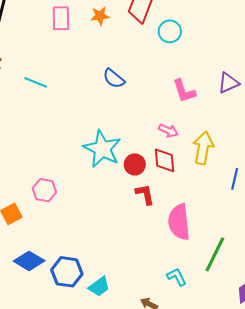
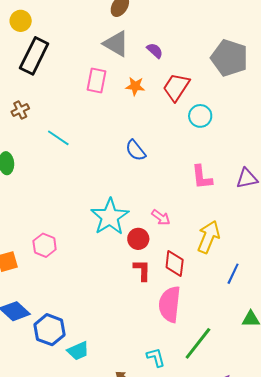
pink arrow: (168, 131) -> (161, 217), moved
red diamond: (164, 160) -> (175, 263), moved

